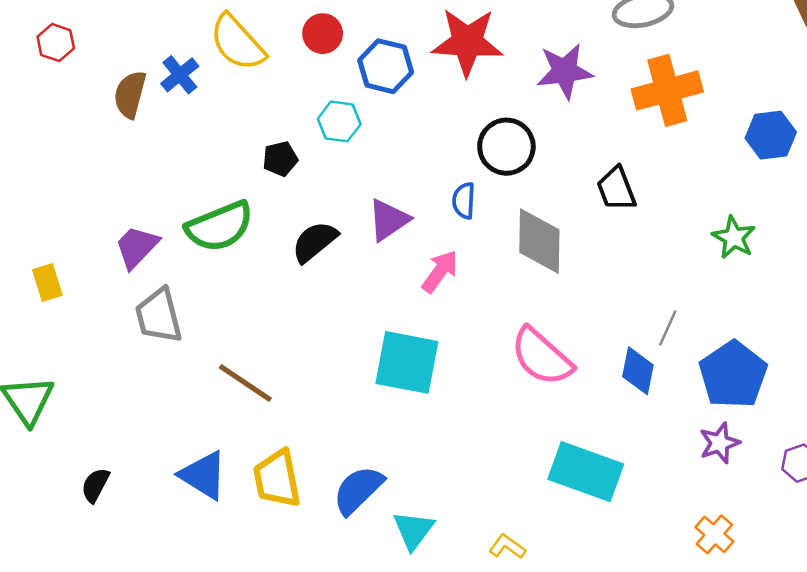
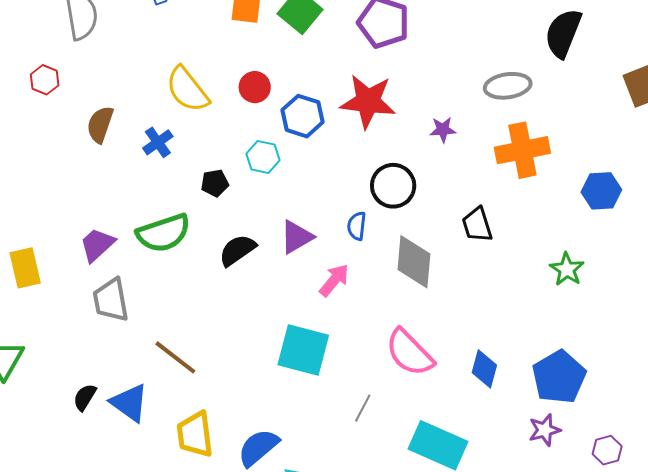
purple star: (565, 71) -> (443, 130), size x0.6
blue cross: (180, 75) -> (158, 142), moved
yellow rectangle: (47, 282) -> (25, 268), size x1.4
gray line: (668, 328) -> (363, 408), moved
blue triangle: (203, 475) -> (129, 403), moved
black semicircle: (95, 485) -> (85, 397), moved

